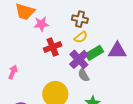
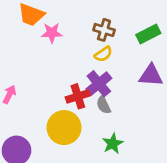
red cross: (53, 47) -> (78, 96), moved
green rectangle: (94, 53) -> (148, 34), moved

